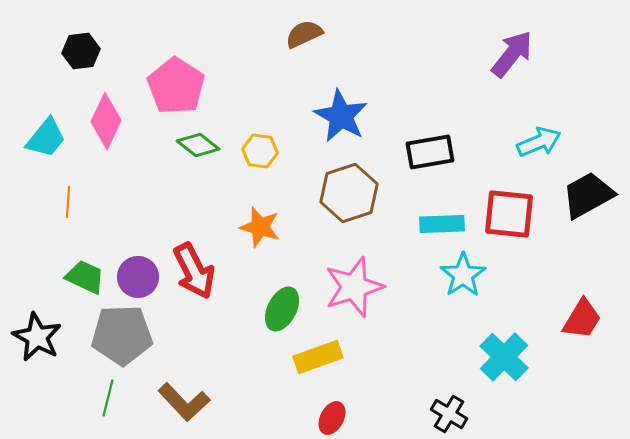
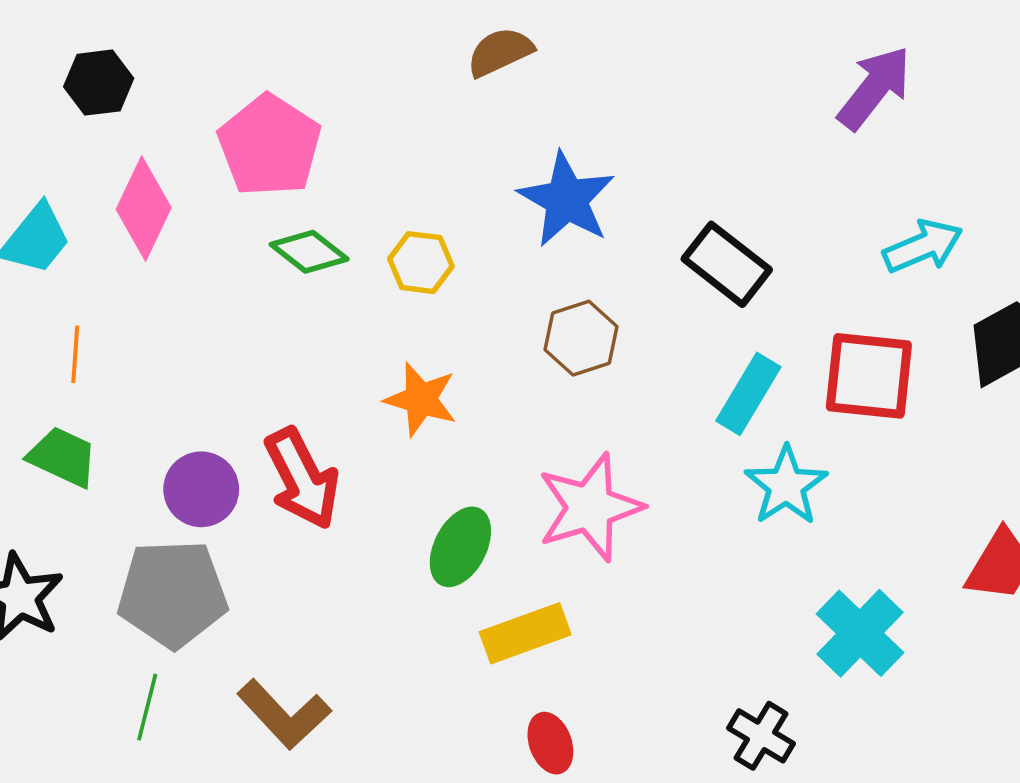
black rectangle: (430, 152) -> (727, 264), turned 48
brown hexagon: (349, 193) -> (581, 338), size x0.7
cyan rectangle: (442, 224) -> (748, 394), turned -57
green trapezoid: (85, 277) -> (63, 457), moved
red ellipse: (332, 418) -> (550, 743), turned -48

